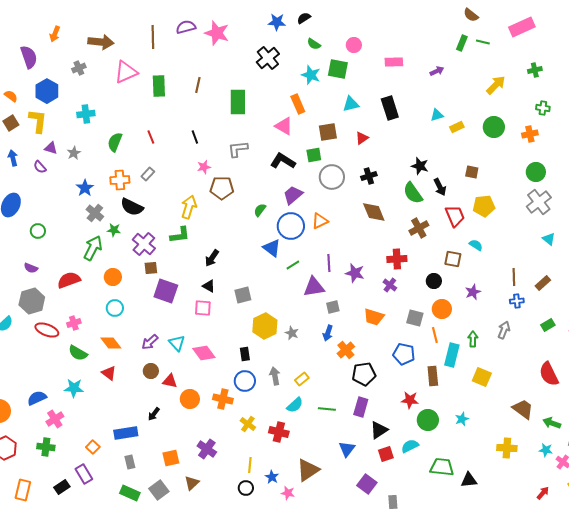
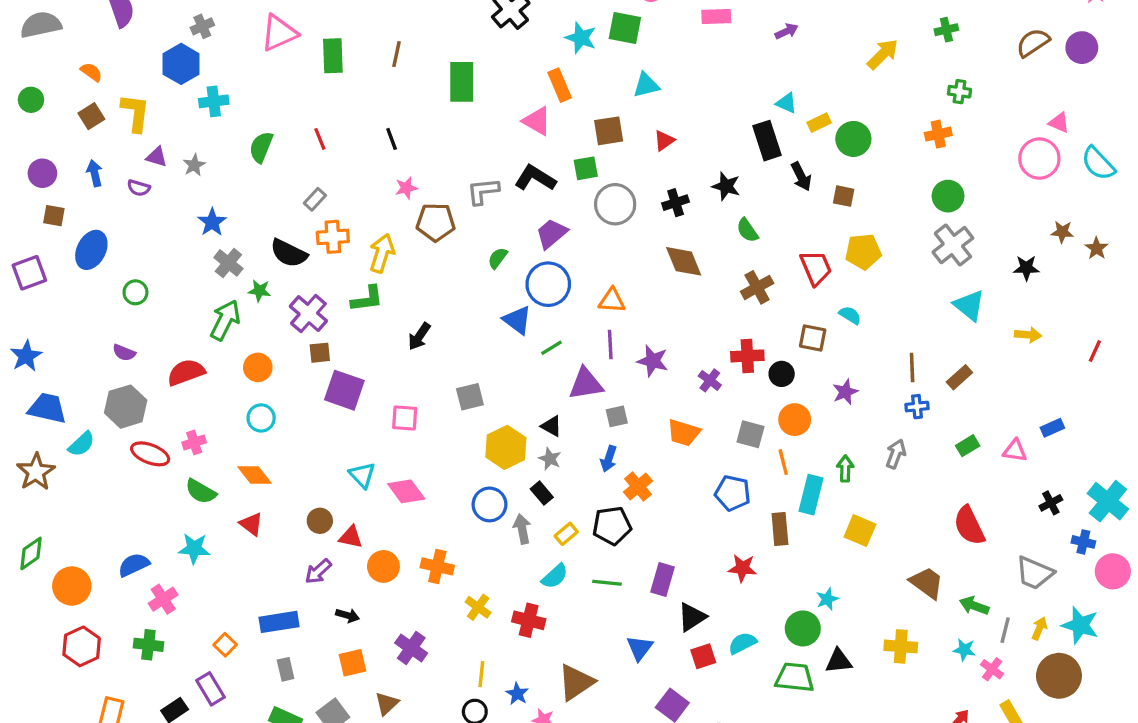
blue hexagon: (47, 91) -> (181, 64), moved
black rectangle: (390, 108) -> (767, 141), moved
cyan triangle: (437, 115) -> (786, 103), turned 40
green circle: (494, 127) -> (853, 139), moved
gray L-shape: (238, 149) -> (483, 191), moved
black star: (420, 166) -> (726, 186), moved
purple semicircle: (40, 167) -> (139, 188), turned -32
orange cross: (120, 180) -> (333, 237), moved
black arrow: (440, 187) -> (801, 176), moved
green semicircle: (413, 193) -> (747, 230), size x0.7
orange triangle: (320, 221) -> (612, 300), moved, turned 30
cyan triangle: (549, 239) -> (969, 305), size x1.5
red cross: (397, 259) -> (747, 356), moved
black triangle: (209, 286) -> (552, 426), moved
purple arrow: (150, 342) -> (318, 571), moved
black rectangle: (245, 354) -> (542, 493), moved, turned -32
black pentagon: (364, 374) -> (612, 526), moved
blue circle: (245, 381) -> (490, 504), moved
black arrow: (154, 414) -> (348, 615), moved, turned -112
green circle: (428, 420) -> (803, 628), moved
black triangle: (469, 480) -> (839, 661), moved

